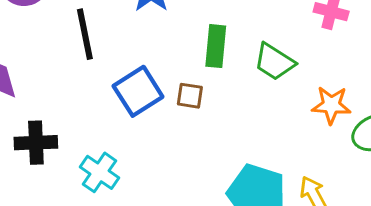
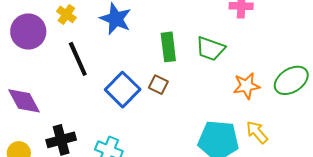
brown square: (190, 96) -> (158, 85), turned 30
orange star: (331, 105) -> (247, 86), moved

